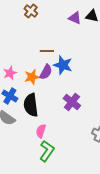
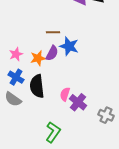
purple cross: (72, 102) -> (78, 102), moved
pink semicircle: (41, 131) -> (65, 94), moved

